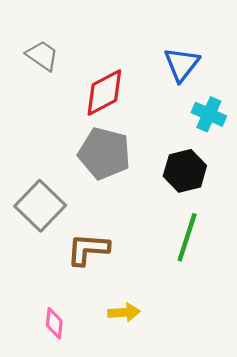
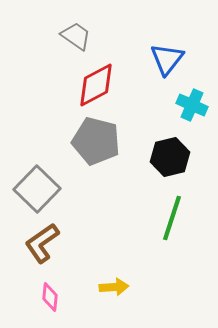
gray trapezoid: (42, 55) -> (76, 36), moved
brown L-shape: (88, 249) -> (42, 243), moved, turned -39

